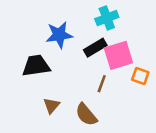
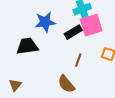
pink square: (118, 55) -> (91, 25), moved
brown triangle: (51, 106) -> (15, 85), moved

